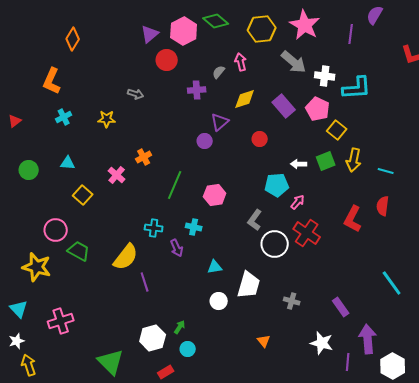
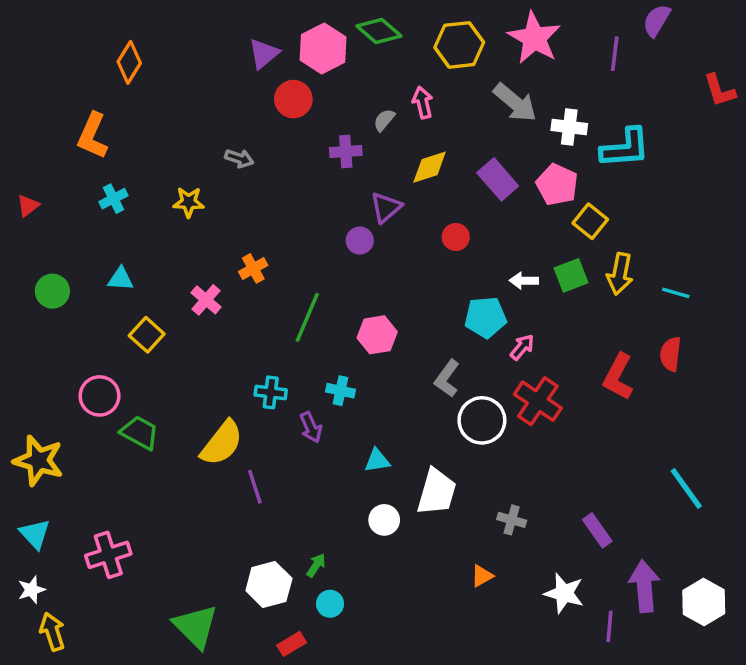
yellow star: (37, 267) -> (38, 461), moved
orange triangle: (264, 341) -> (482, 576), moved, turned 40
white hexagon: (393, 366) -> (704, 602), moved

